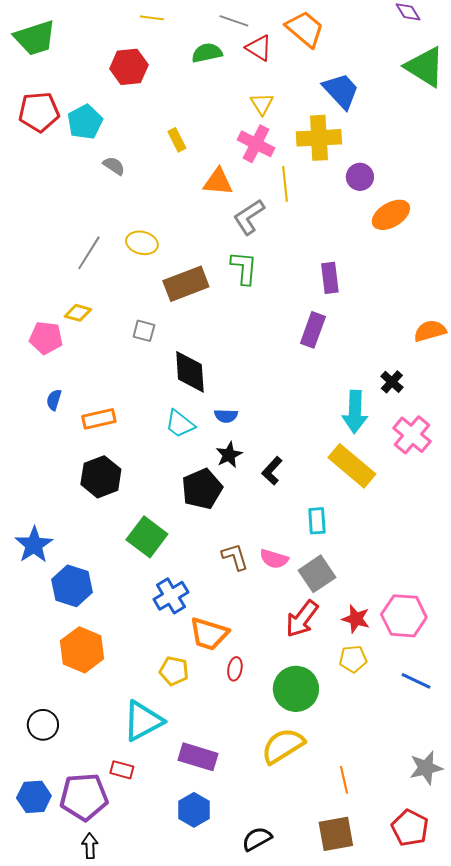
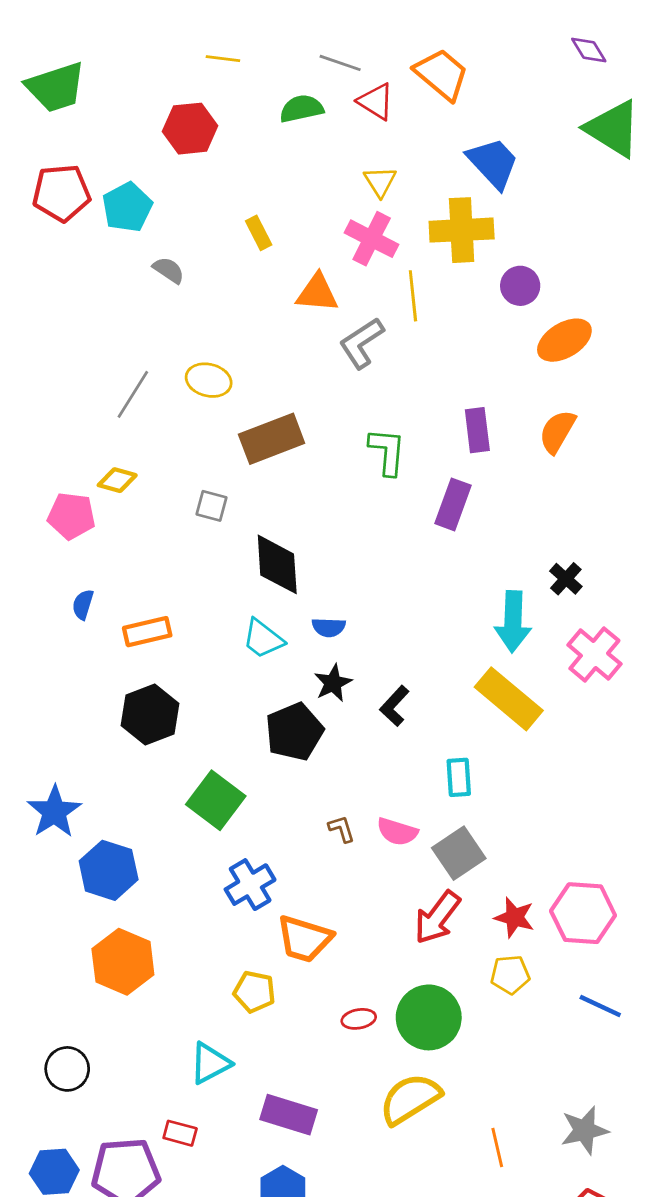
green L-shape: (244, 268) -> (387, 452), moved
orange semicircle: (430, 331) -> (557, 432), moved, turned -44
brown L-shape: (235, 557) -> (342, 829), size x0.7
red ellipse: (235, 669) -> (359, 1019), moved, turned 70
cyan triangle: (143, 721) -> (210, 1063), size x0.7
gray star: (426, 768) -> (584, 1130), moved

